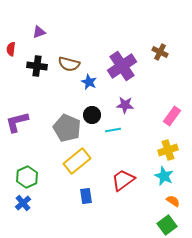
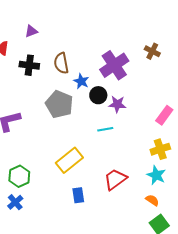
brown semicircle: (69, 64) -> (61, 63), turned 65
black circle: (92, 115) -> (98, 95), moved
gray pentagon: (67, 128) -> (59, 104), moved
orange semicircle: (173, 201) -> (152, 200), moved

